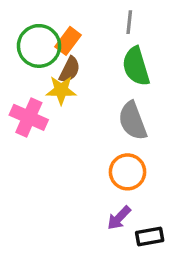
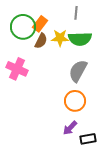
green semicircle: (136, 66) -> (80, 39), turned -75
yellow star: (61, 90) -> (60, 38), moved
gray semicircle: (133, 121) -> (78, 71), turned 50

